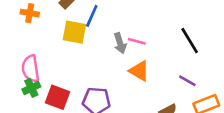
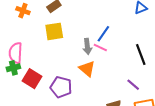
blue line: (92, 16) -> (103, 34), moved
yellow square: (74, 32) -> (54, 31), turned -30
orange triangle: (139, 71) -> (87, 69), moved

